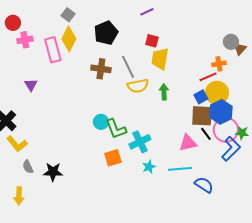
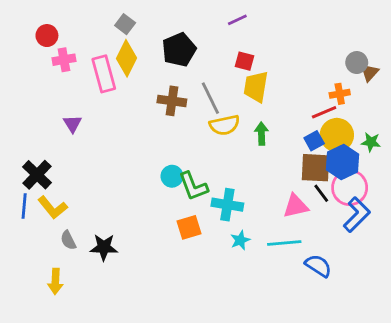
green star: (242, 133) -> (371, 142), moved
cyan cross: (140, 142) -> (227, 205), turned 35

